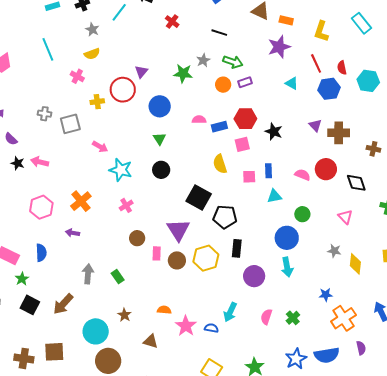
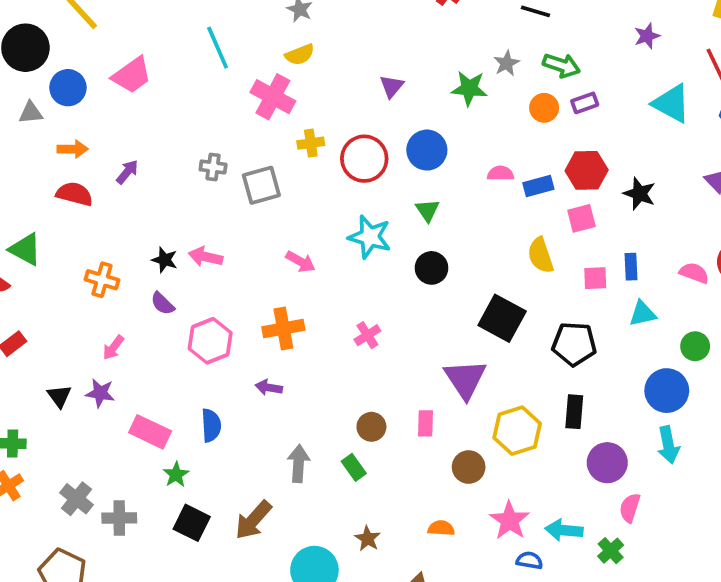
purple star: (279, 47) -> (647, 36), size x0.6
pink cross: (77, 76) -> (273, 97), size x1.6
cyan triangle: (292, 83) -> (671, 103), size x1.6
red circle: (123, 90) -> (364, 159), moved
purple semicircle: (11, 139) -> (162, 304), moved
pink arrow: (100, 147) -> (300, 262), moved
cyan star: (121, 170) -> (370, 237), moved
orange cross: (81, 201) -> (283, 328), turned 30
black pentagon: (225, 217) -> (574, 344), moved
brown circle: (137, 238) -> (371, 427), moved
brown circle: (177, 260) -> (469, 467), moved
cyan arrow: (230, 312) -> (564, 530), turned 72
pink semicircle: (266, 317) -> (630, 508), moved
green cross: (293, 318) -> (611, 551), moved
pink star: (186, 326) -> (510, 520), moved

